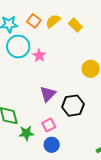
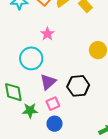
cyan circle: (18, 46) -> (31, 58), moved
purple triangle: (48, 94) -> (48, 82), moved

